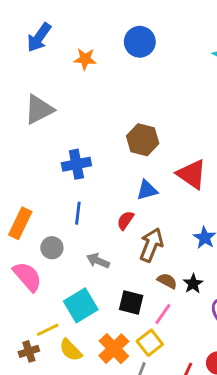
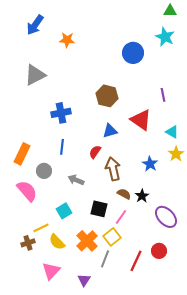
blue circle: (140, 42) -> (133, 53), moved
brown arrow: (151, 245) -> (113, 169), turned -35
cyan square: (81, 305) -> (64, 211), size x0.7

